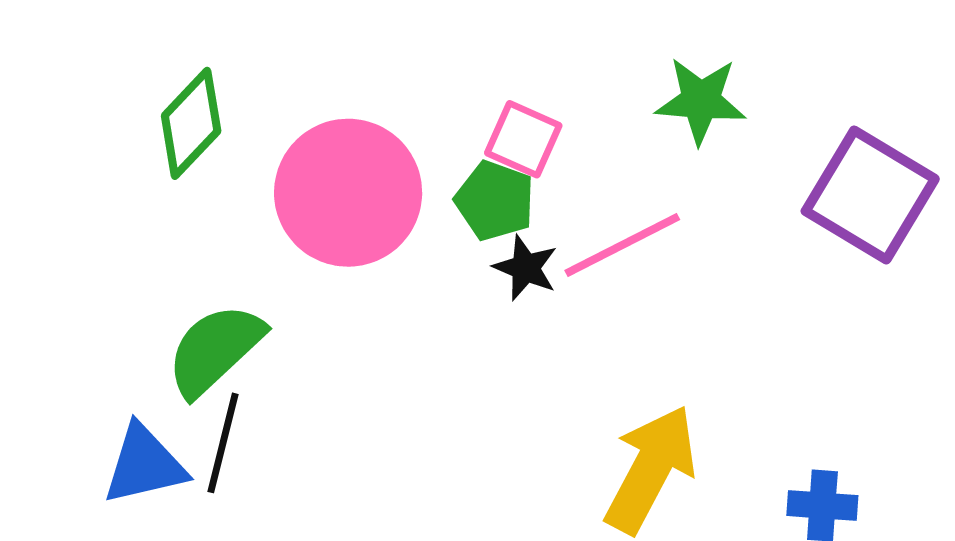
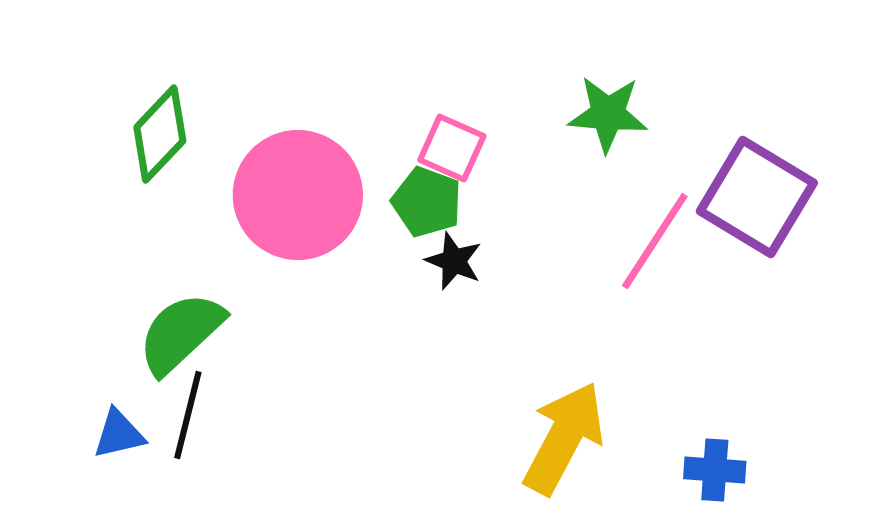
pink line: (622, 245) -> (655, 241), moved, turned -30
blue triangle: (144, 465) -> (119, 434), size x0.7

